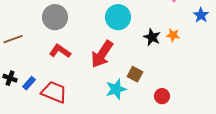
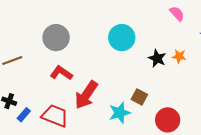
red arrow: (102, 54) -> (86, 95), moved
blue rectangle: (29, 83) -> (24, 115), moved
red circle: (162, 96) -> (168, 120), size x1.5

